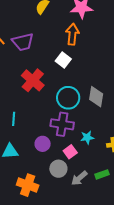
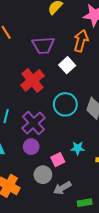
purple trapezoid: (23, 42) -> (43, 45), moved
purple cross: (62, 124) -> (33, 123), moved, turned 30
green rectangle: (102, 174) -> (85, 203), moved

